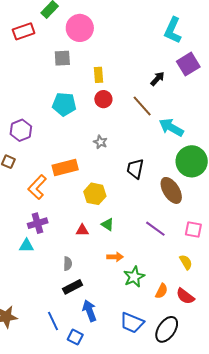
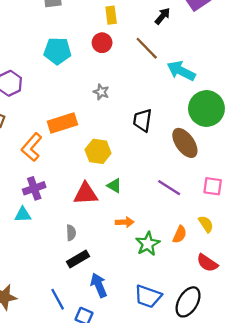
yellow rectangle: (99, 75) -> (111, 15), moved
red triangle: (82, 230) -> (86, 194), size x1.6
orange semicircle: (161, 291) -> (180, 234), moved

